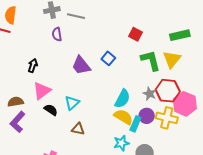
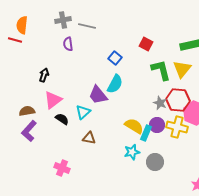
blue square: (108, 58) -> (115, 58), moved
purple trapezoid: (81, 65) -> (98, 95), moved
cyan semicircle: (122, 99) -> (115, 84), moved

